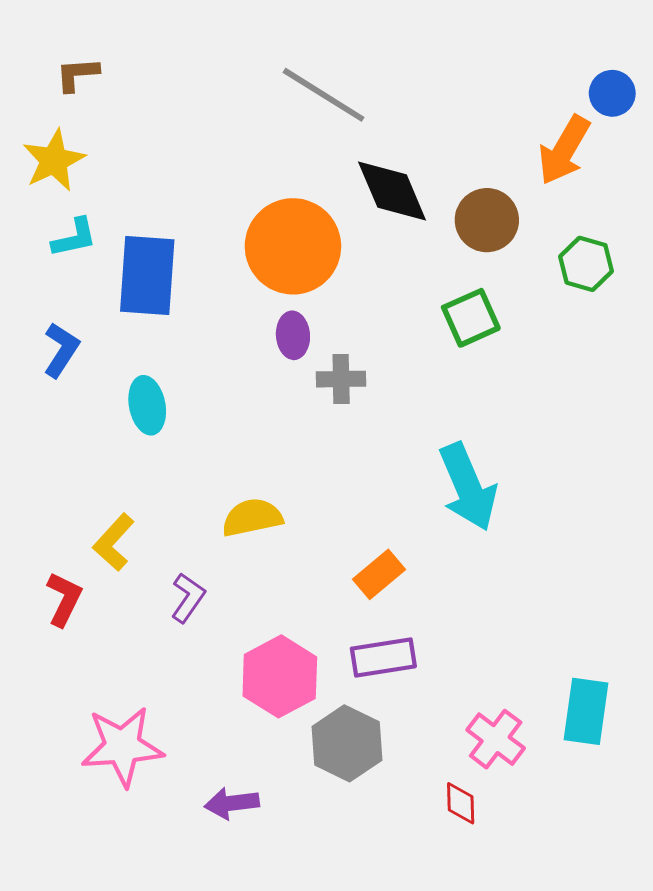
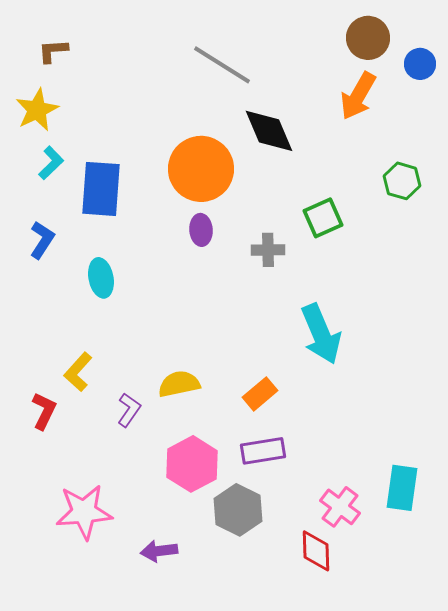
orange arrow: (564, 150) -> (358, 96), moved
brown circle: (487, 220) -> (368, 38), moved
cyan L-shape: (74, 238) -> (51, 163), turned -32
gray cross: (341, 379) -> (268, 250), moved
yellow semicircle: (252, 518) -> (179, 384), moved
red diamond: (461, 803) -> (316, 551), size x1.4

